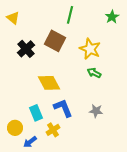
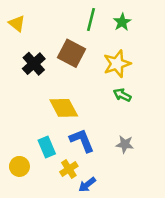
green star: (112, 17) -> (122, 22), moved
yellow star: (90, 49) -> (117, 64), turned 30
blue arrow: (30, 142) -> (87, 185), moved

